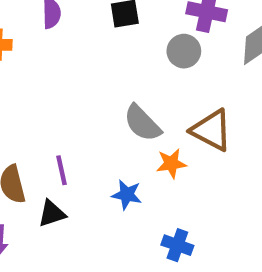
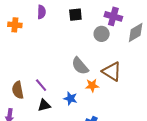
purple line: (62, 170) -> (41, 85), turned -32
black triangle: (52, 214) -> (44, 105), moved

